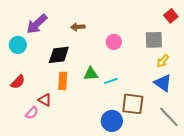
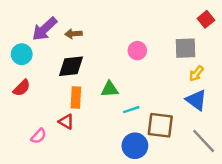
brown arrow: (78, 27) -> (73, 34), moved
cyan line: (111, 81) -> (131, 110), moved
red semicircle: (18, 82) -> (22, 88), moved
red triangle: (45, 100) -> (66, 122), moved

